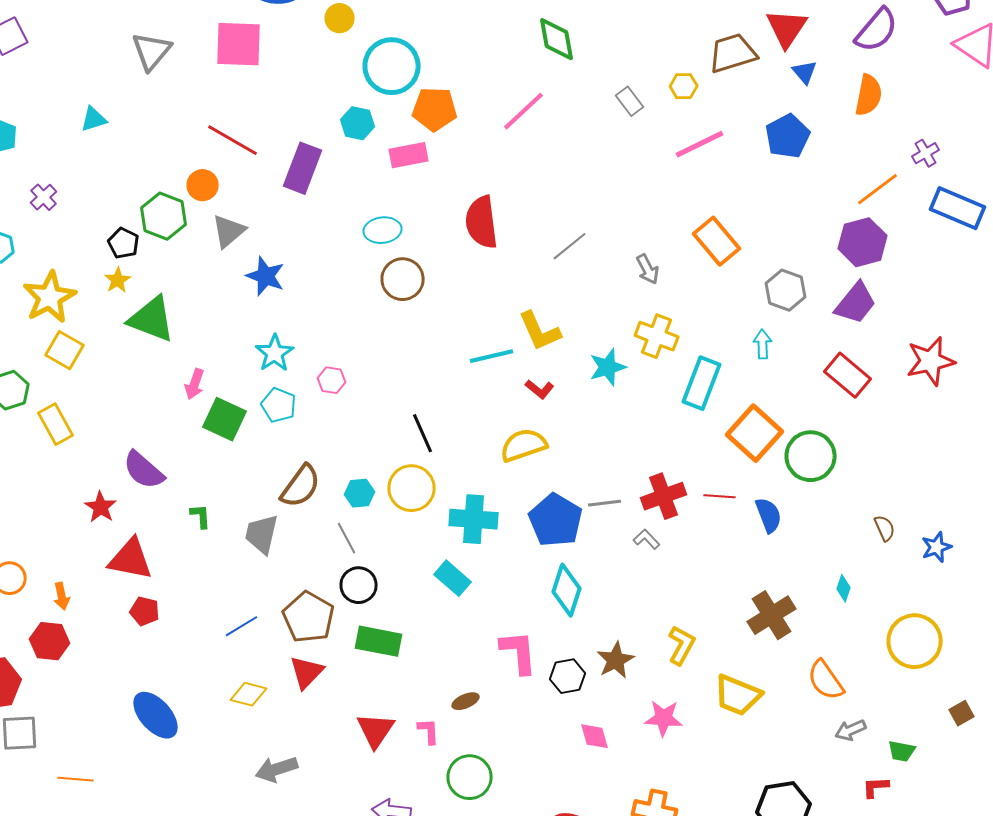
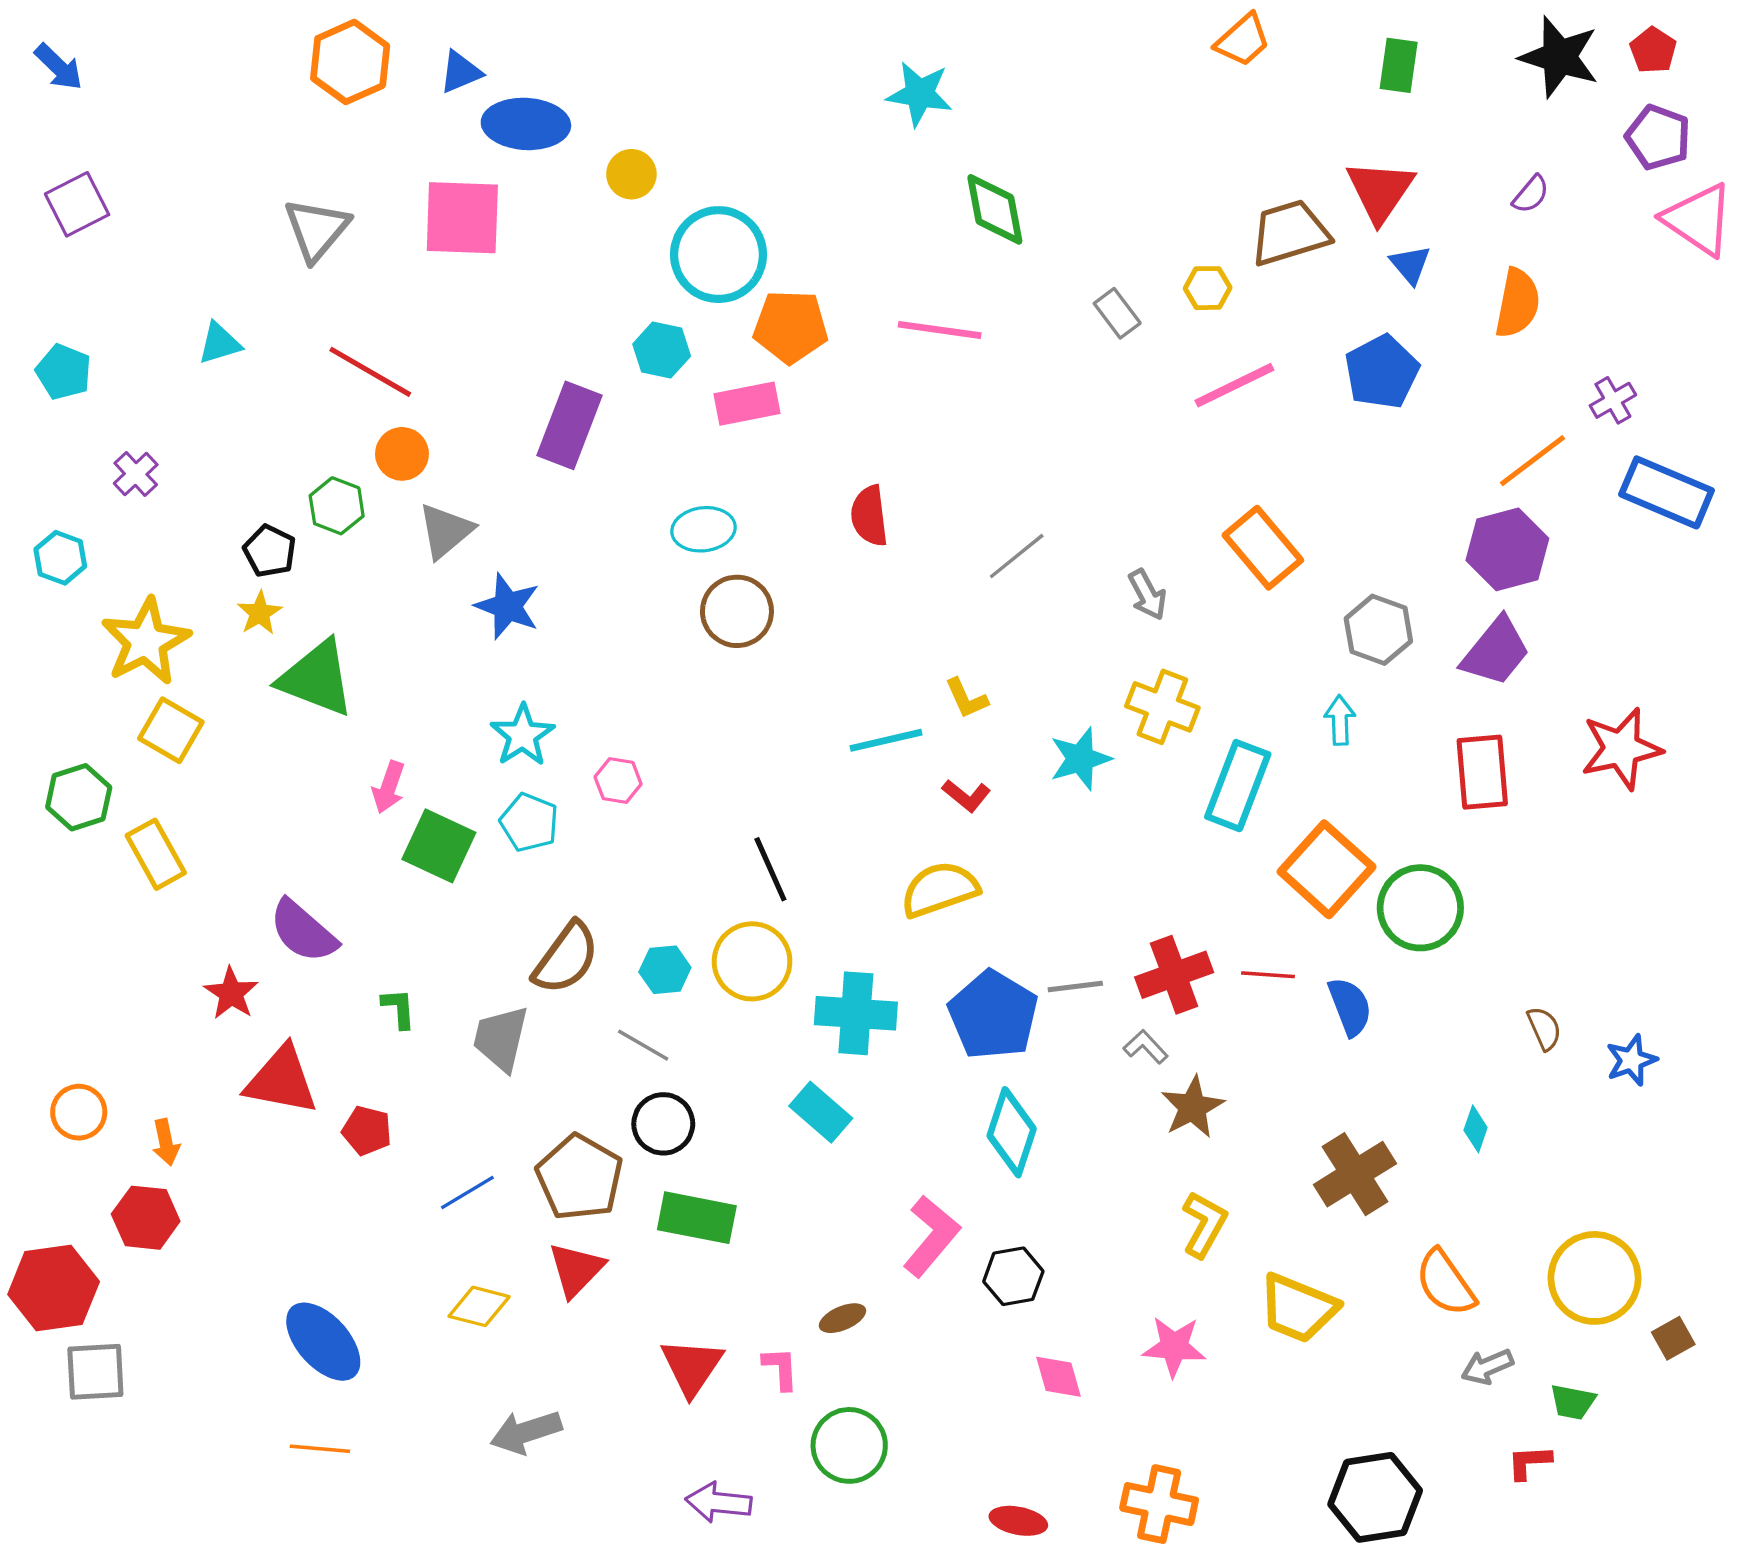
purple semicircle: (877, 30) -> (1531, 194), size x0.5
pink line: (524, 111) -> (940, 330), turned 51
red line: (233, 140) -> (370, 372), moved
green hexagon: (164, 216) -> (337, 506), size x0.7
red semicircle: (482, 222) -> (869, 516), size x0.7
yellow L-shape: (540, 331) -> (966, 698), size x0.6
red rectangle: (848, 375) -> (1482, 772), turned 45
gray line: (347, 538) -> (643, 1045), turned -32
red pentagon: (145, 611) -> (367, 1131), moved
yellow circle: (915, 641) -> (1595, 1278), moved
pink L-shape: (519, 652) -> (931, 1236), turned 45
brown star: (616, 660) -> (1193, 1107), moved
orange line: (76, 779) -> (320, 1449), moved

